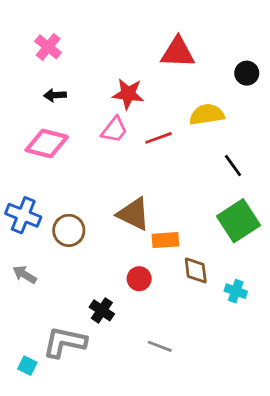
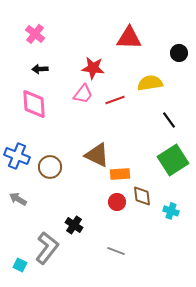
pink diamond: (47, 143) -> (34, 104), turned 72
red circle: (139, 279) -> (117, 202), moved
gray L-shape: (65, 342) -> (47, 248), turned 116

